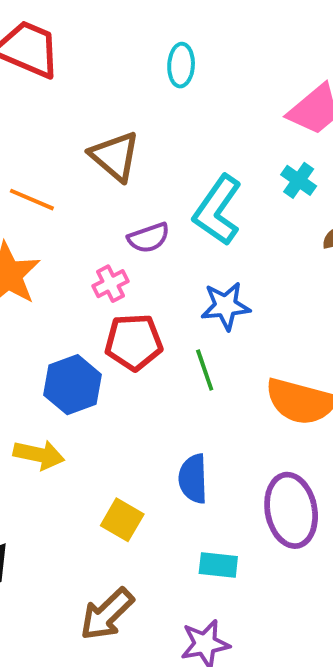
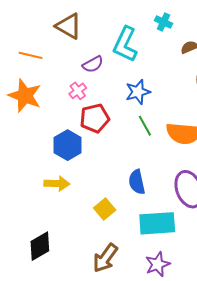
green line: (205, 370) -> (145, 126), moved
yellow square: (122, 520) -> (105, 209), turned 30
cyan rectangle: (218, 565) -> (157, 223), size x1.8

